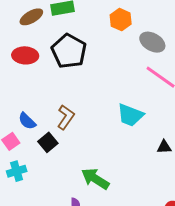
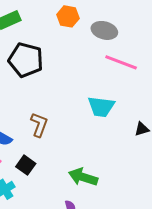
black square: (48, 142) -> (26, 165), moved

